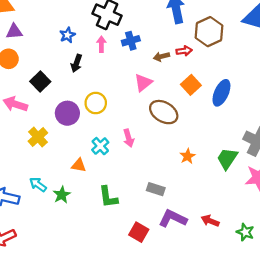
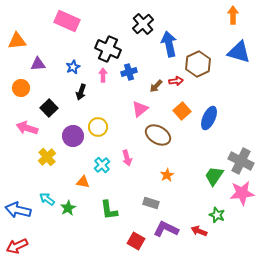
purple triangle: (14, 32) -> (38, 64), moved
brown arrow: (161, 57) -> (156, 86), turned -32
orange star: (187, 156) -> (167, 175), moved
green star: (245, 232) -> (217, 215), moved

